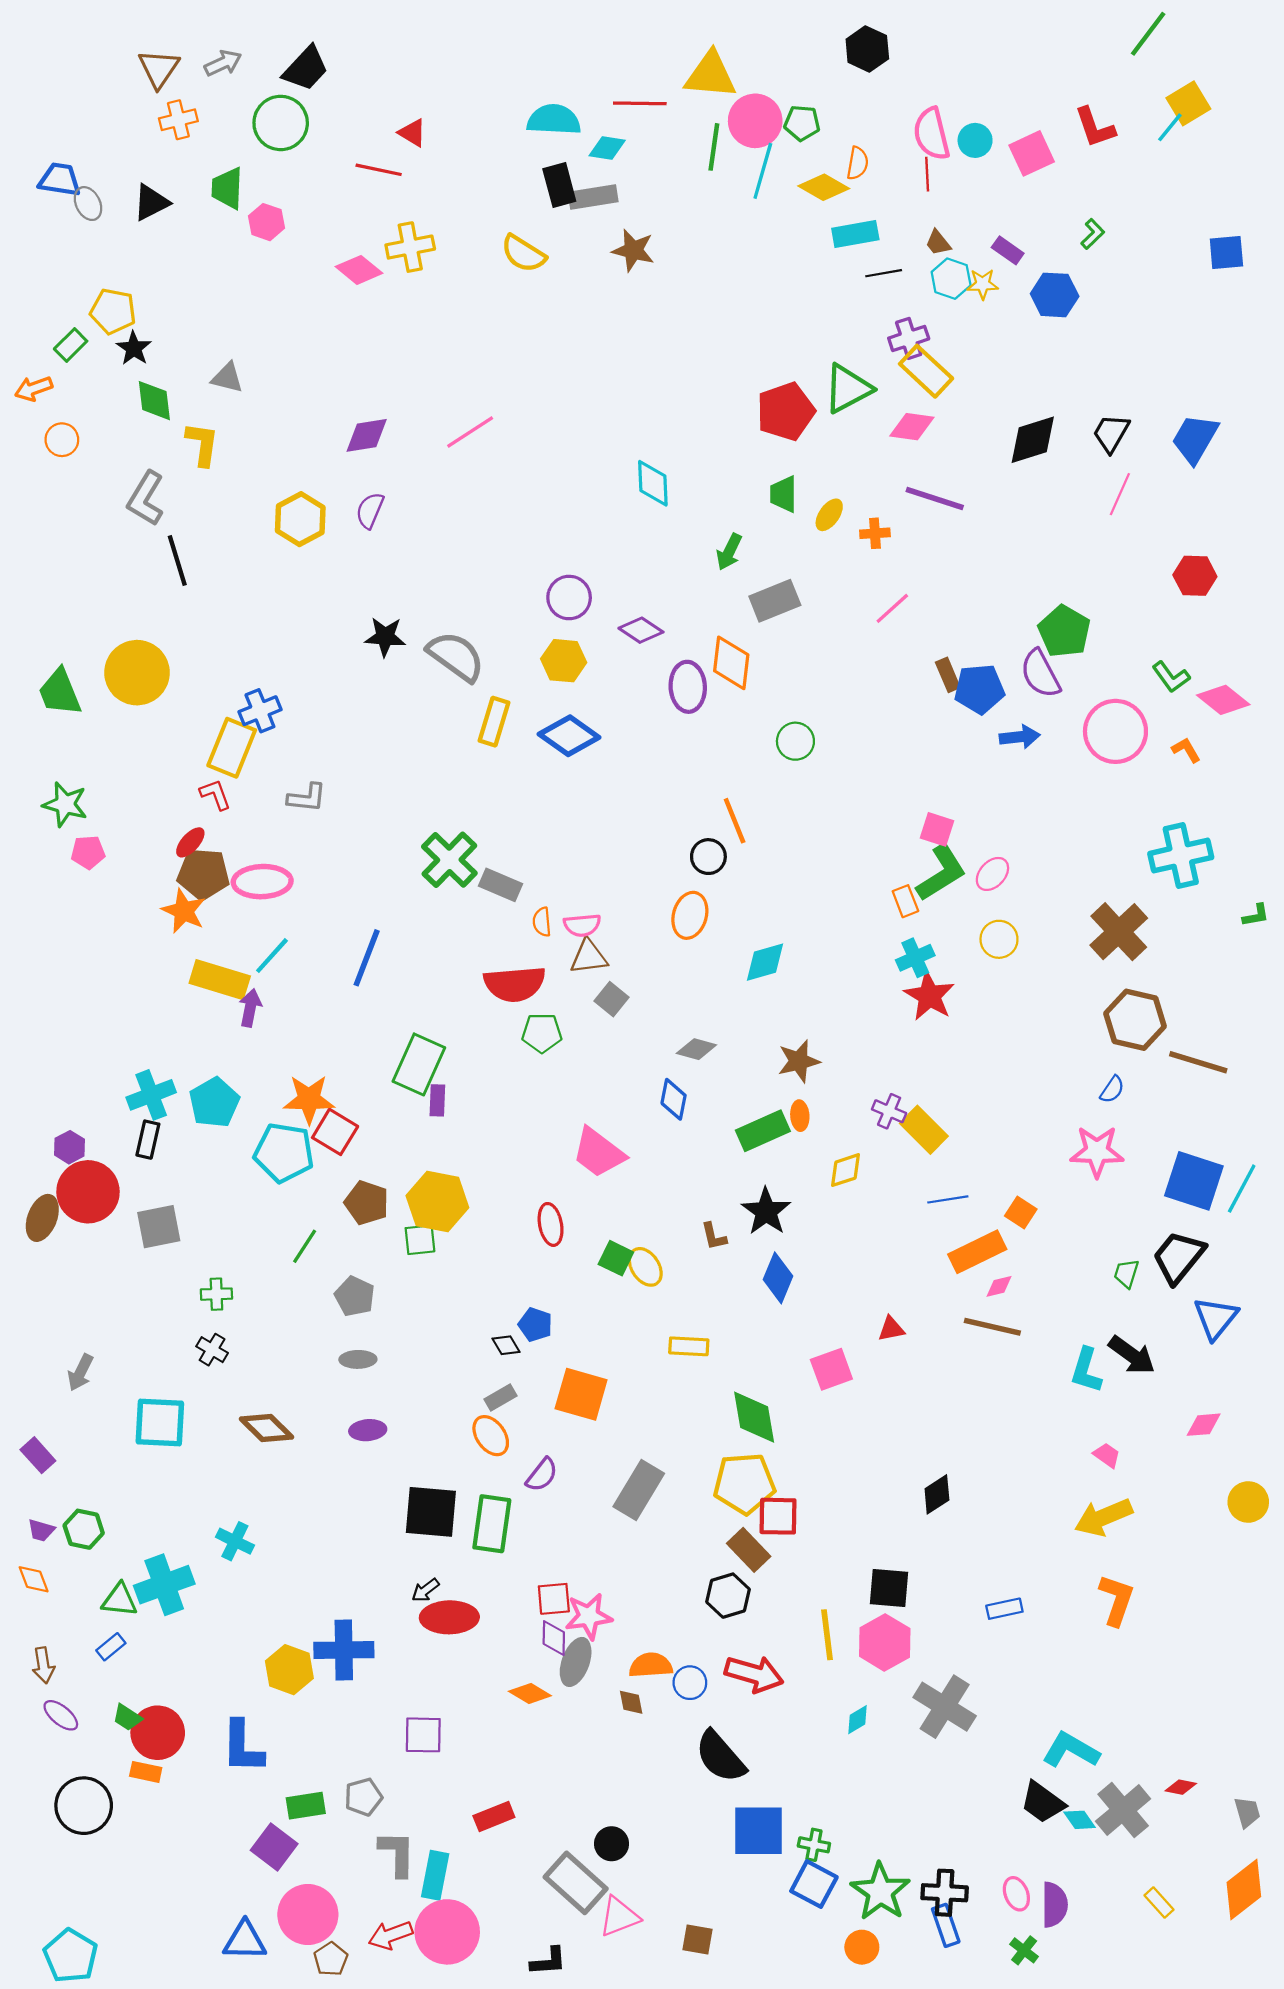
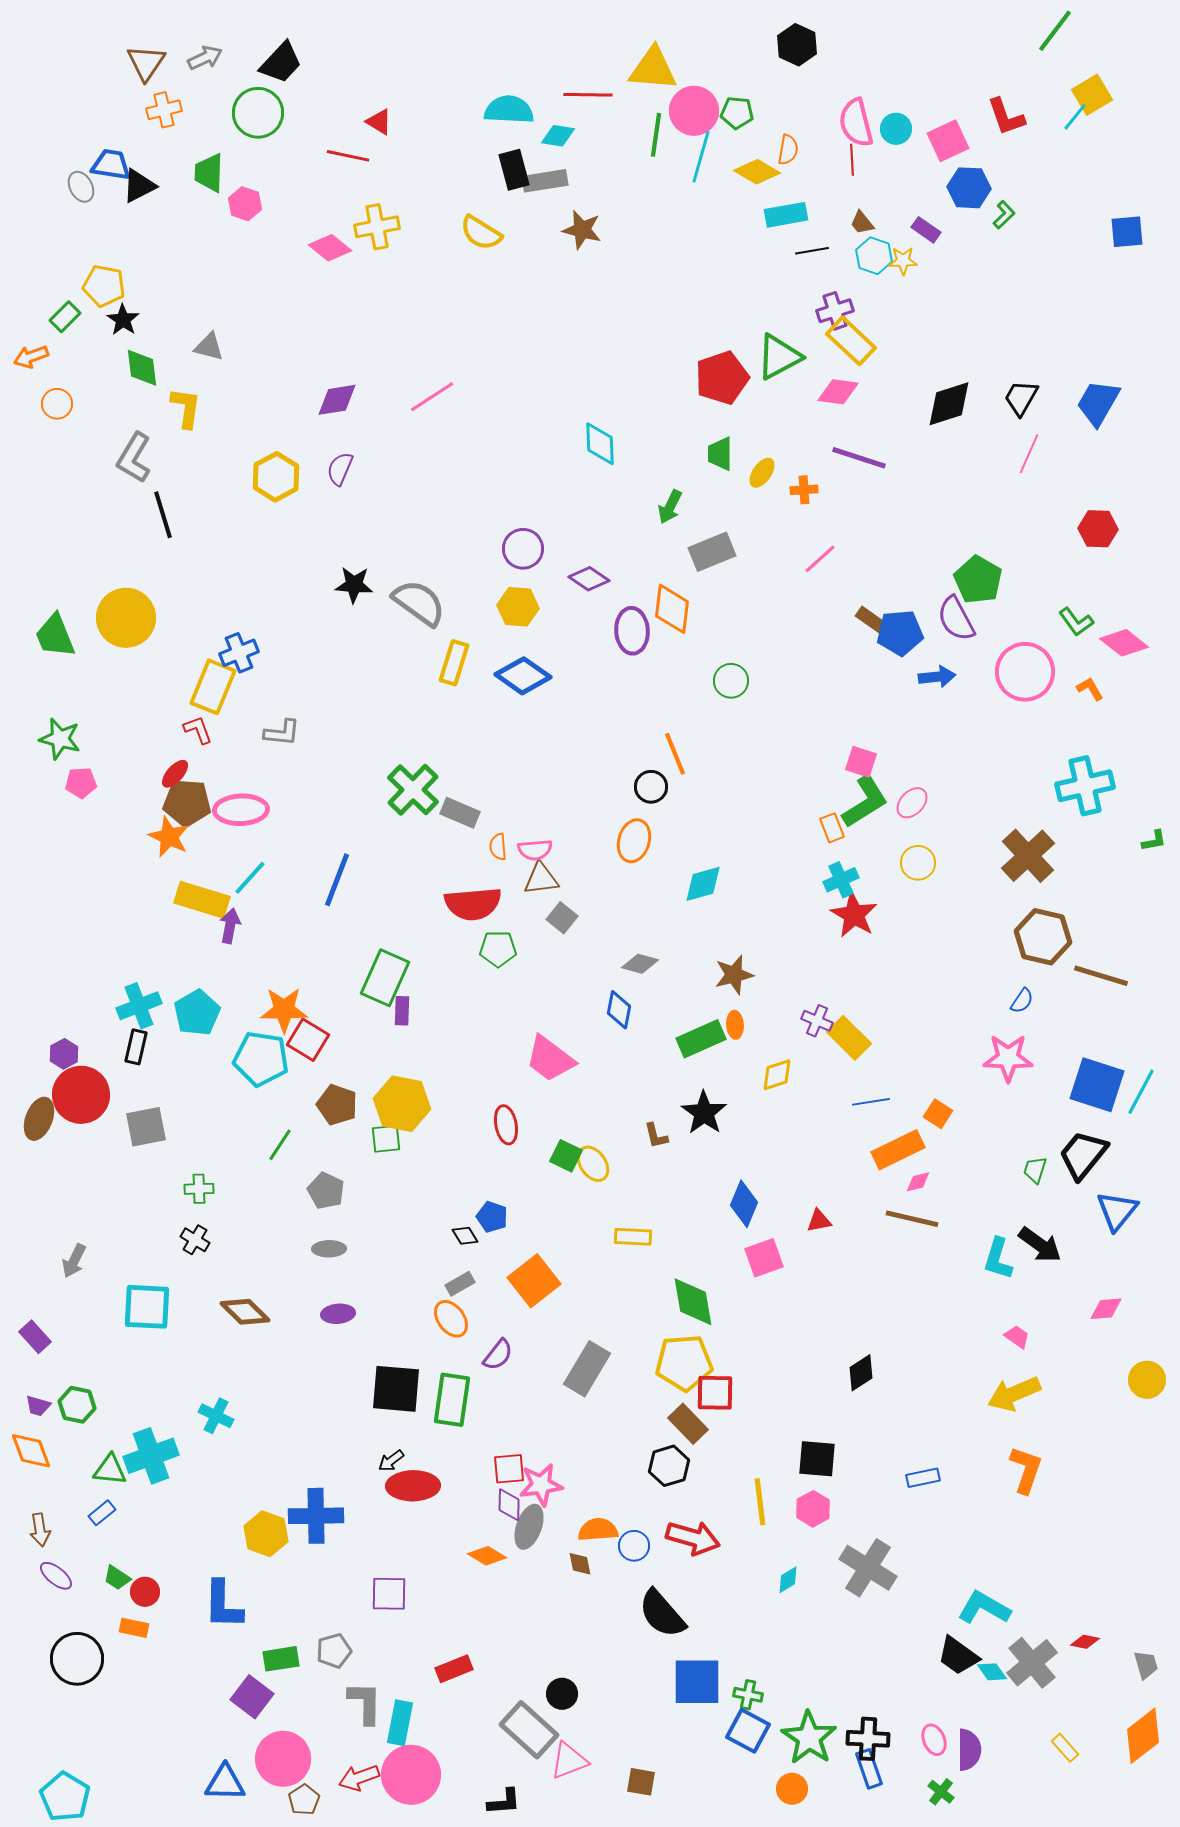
blue trapezoid: (60, 180) -> (111, 165), moved
blue hexagon: (1055, 295) -> (969, 188), moved
brown rectangle: (948, 675) -> (871, 620), turned -32
blue diamond: (778, 1278) -> (744, 1204), moved
orange square: (581, 1394) -> (534, 1281), turned 36
orange diamond: (34, 1579) -> (31, 1451), size x1.4
pink hexagon: (885, 1642) -> (813, 1509), size x0.7
red circle: (158, 1733) -> (145, 1592), size x0.6

